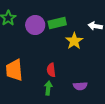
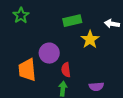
purple circle: (35, 25) -> (49, 53), moved

